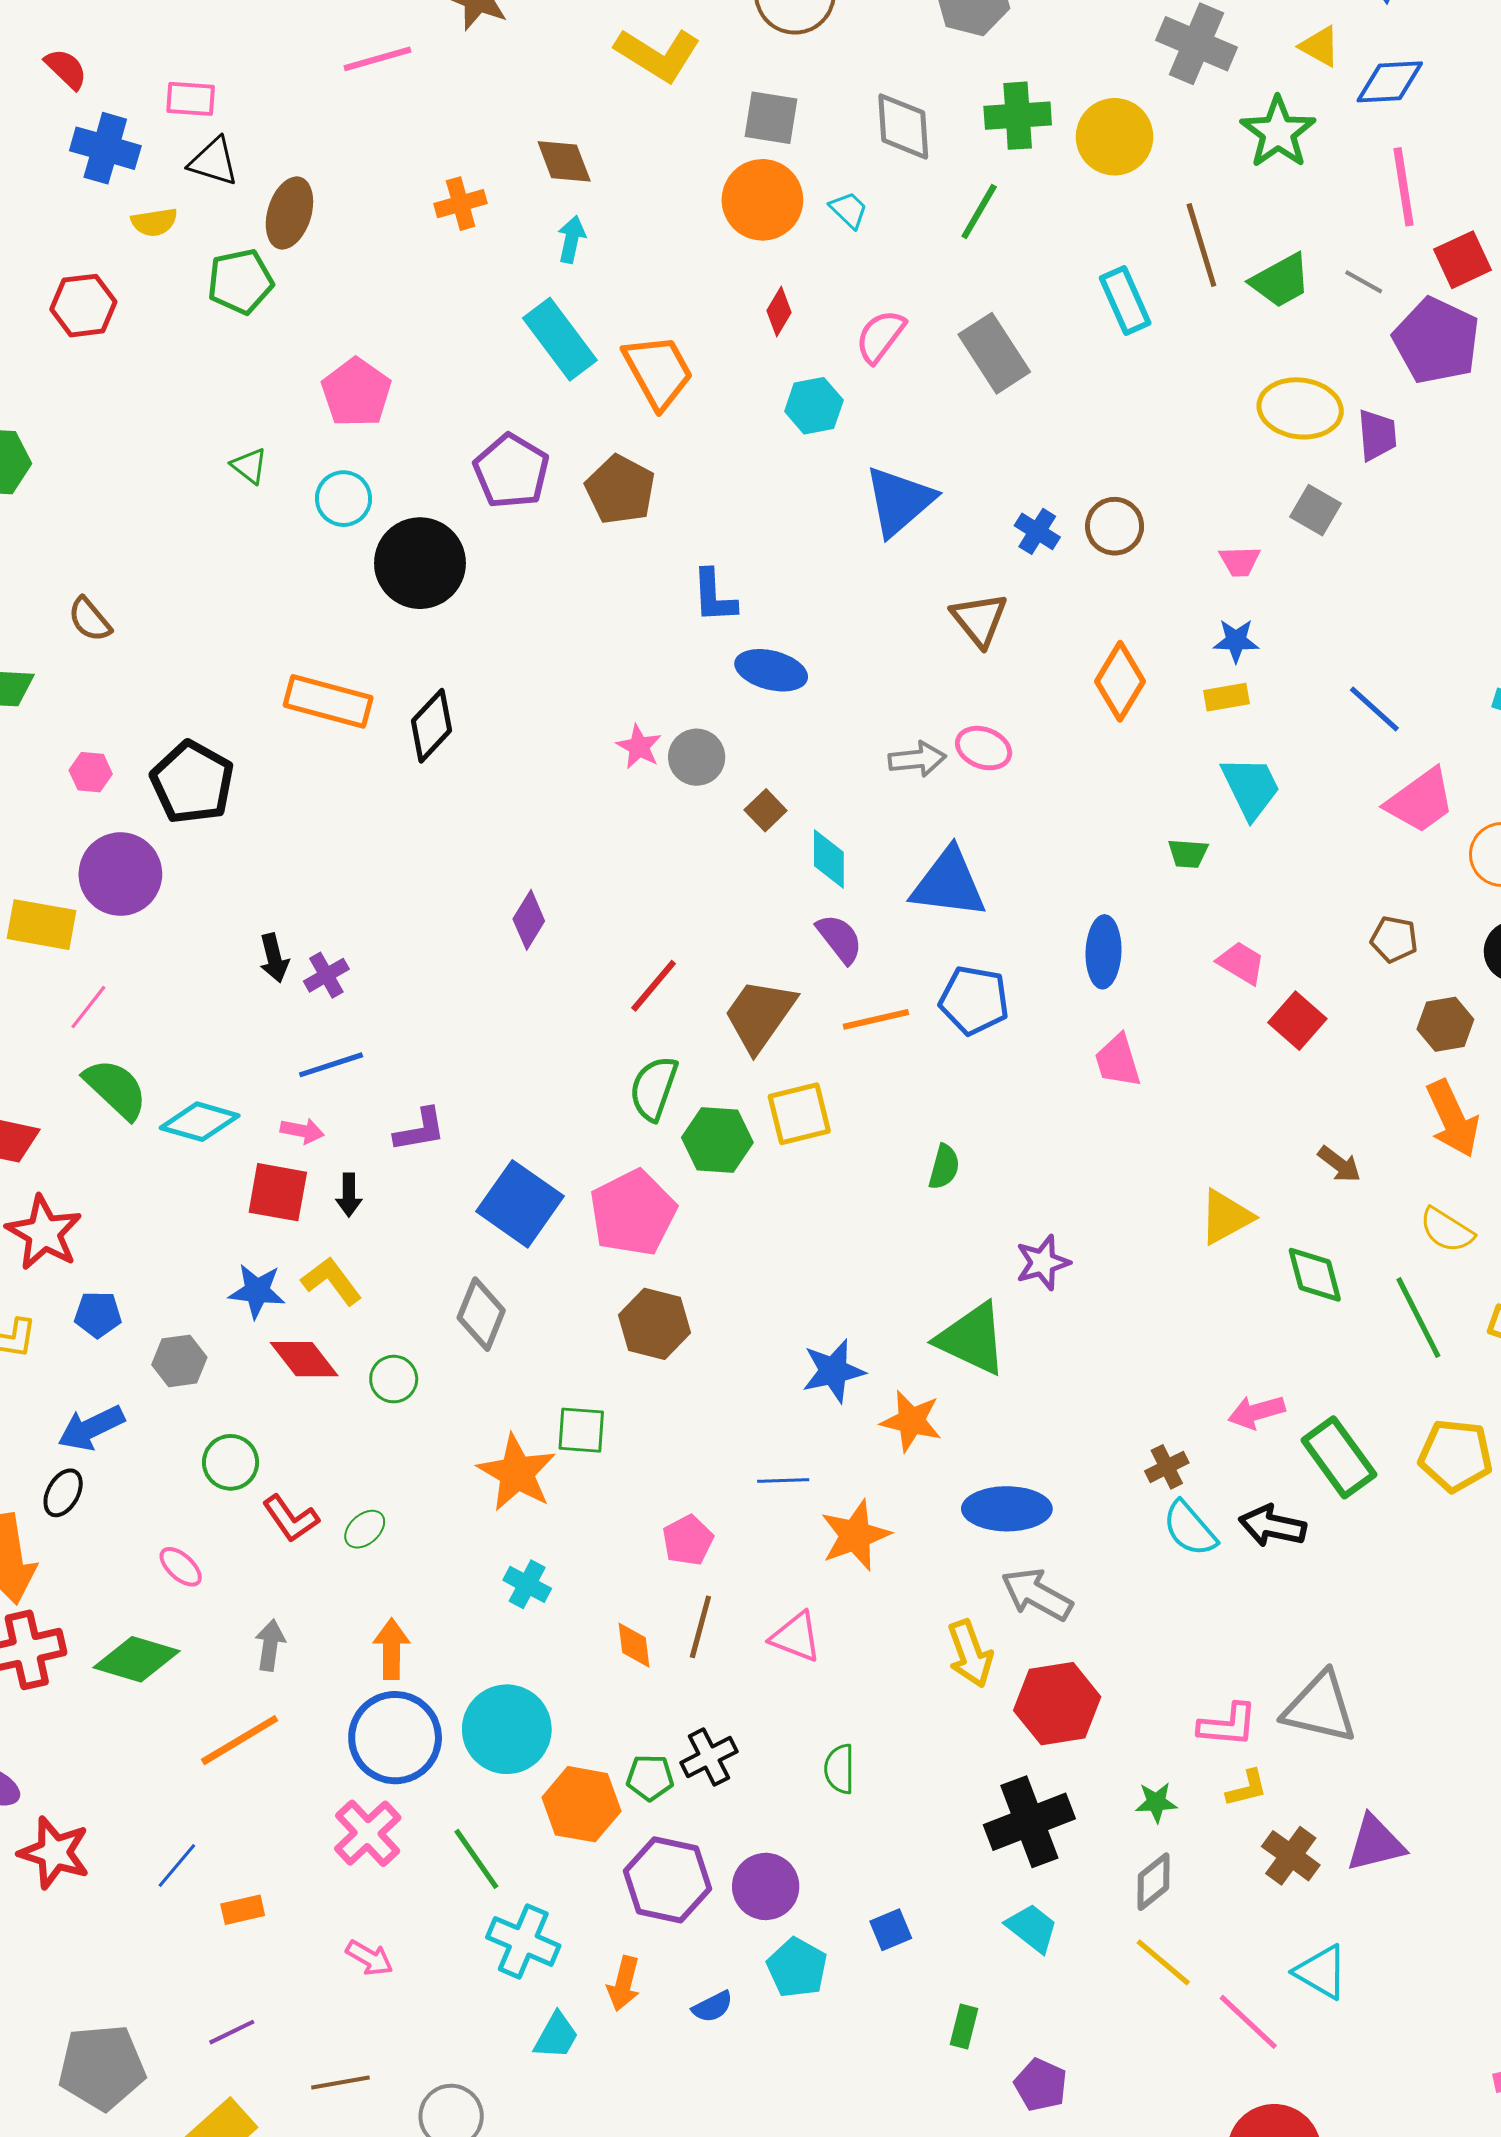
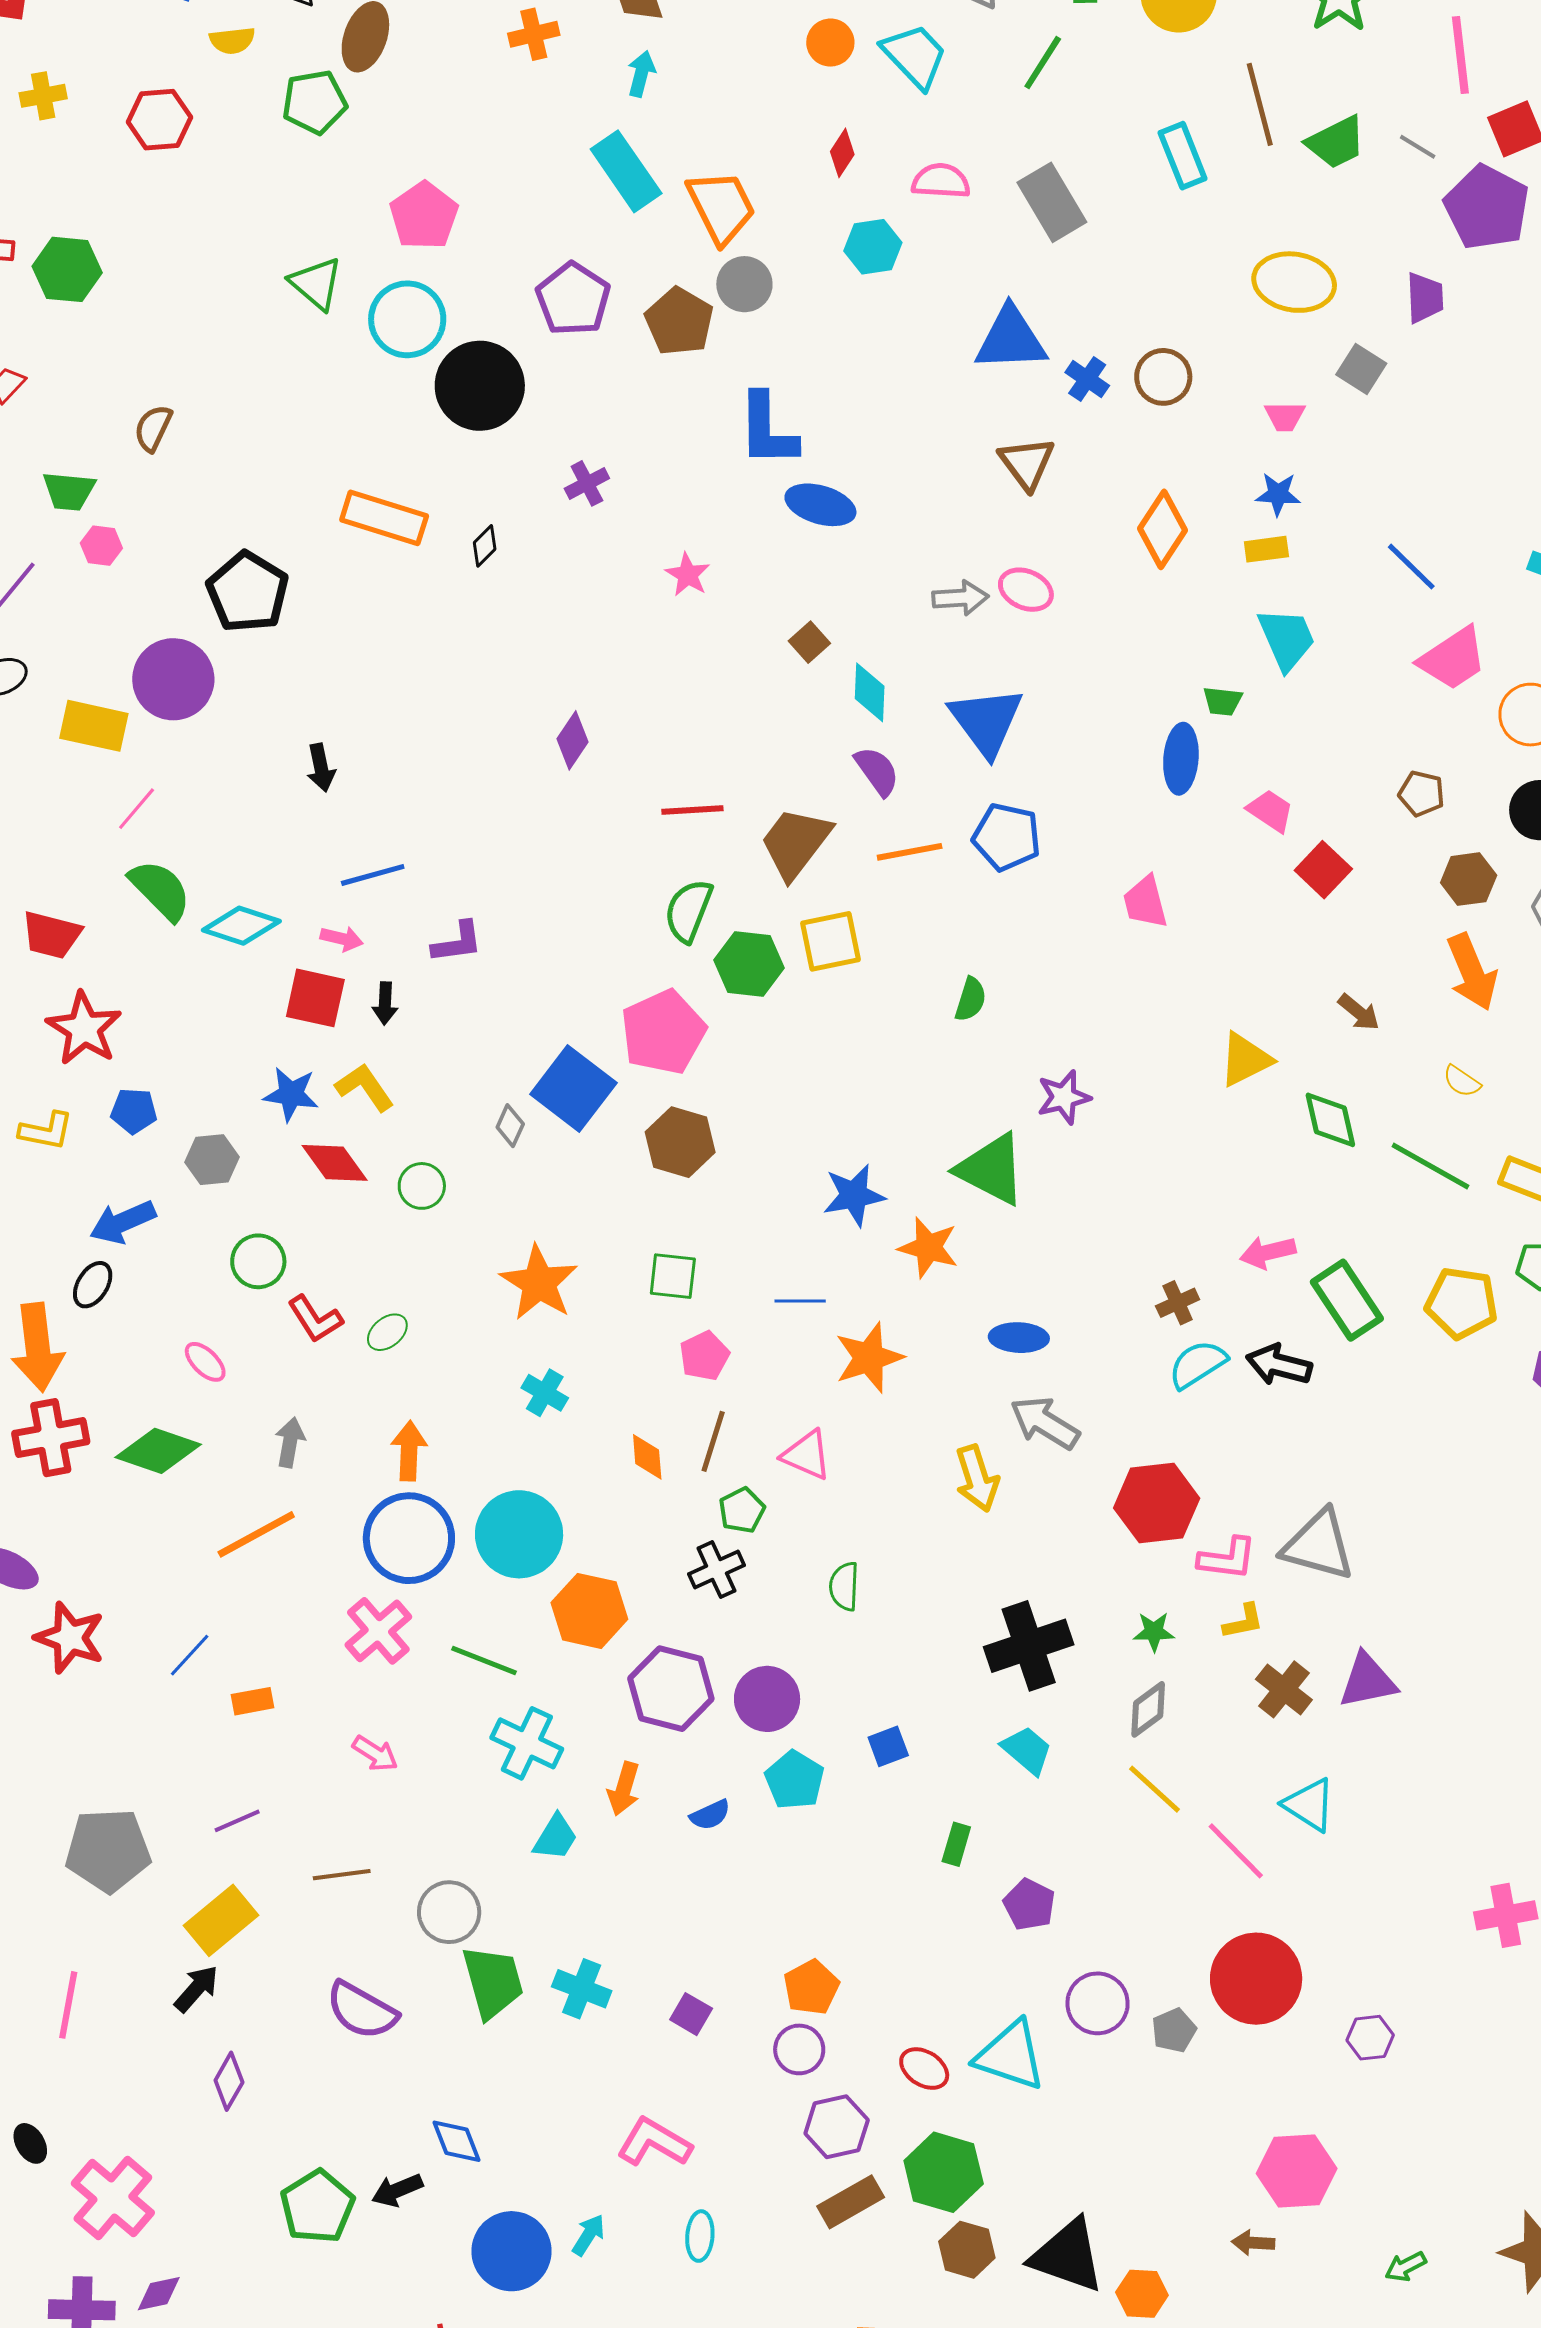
orange circle: (762, 200) -> (830, 43), size x0.6
cyan trapezoid: (849, 210) -> (915, 56), size x1.8
pink semicircle: (880, 336) -> (941, 181), turned 54
yellow ellipse: (1300, 408) -> (1294, 282), moved
green triangle: (249, 466) -> (316, 284), size x1.5
cyan circle: (344, 499) -> (407, 319), size x1.4
blue triangle: (899, 501) -> (1011, 339), moved, turned 36
blue L-shape: (714, 596) -> (767, 430), size x1.4
brown semicircle: (90, 619) -> (153, 428), turned 63
black diamond: (431, 726) -> (485, 546), size x0.6
gray circle: (697, 757) -> (744, 284), moved
pink hexagon: (91, 772) -> (101, 546), moved
blue triangle: (949, 883) -> (986, 721), turned 44
blue ellipse: (1104, 952) -> (1181, 759), moved
purple cross: (326, 975) -> (587, 483), moved
red line: (654, 986) -> (692, 810), turned 44
blue square: (520, 1204) -> (573, 1088), moved
yellow semicircle: (1447, 1230) -> (1462, 1081), size x0.7
gray diamond: (481, 1314) -> (510, 1126), size x0.6
green line: (1418, 1318) -> (1430, 1166), turned -36
green square: (581, 1430) -> (673, 1276), moved
blue ellipse: (1007, 1509) -> (1019, 1338), size x0.7
cyan semicircle: (1190, 1529) -> (1198, 1364), turned 96
red hexagon: (1057, 1704) -> (1157, 1503), moved
green pentagon: (650, 1777) -> (742, 1510), moved, turned -30
green line: (476, 1859) -> (484, 1661), turned -36

